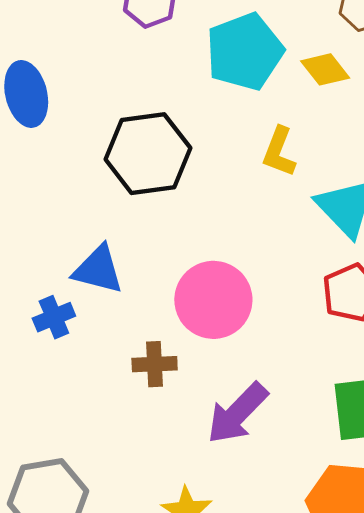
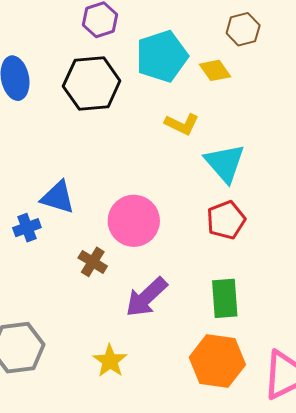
yellow L-shape: (279, 152) -> (182, 124), turned -88
black hexagon: (148, 154) -> (92, 84), moved
brown cross: (155, 364) -> (93, 262), turned 32

